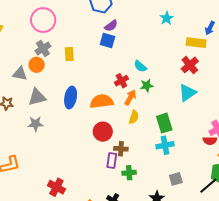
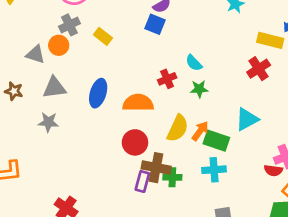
yellow rectangle: (69, 54) -> (103, 36), turned -56
cyan triangle: (187, 93) -> (247, 119), moved
orange arrow: (130, 97) -> (200, 131), moved
yellow semicircle: (134, 117) -> (178, 128), size x1.5
green rectangle: (164, 123) -> (216, 141), turned -60
brown cross: (121, 149) -> (156, 168), size x1.5
green cross: (129, 173) -> (172, 177), moved

